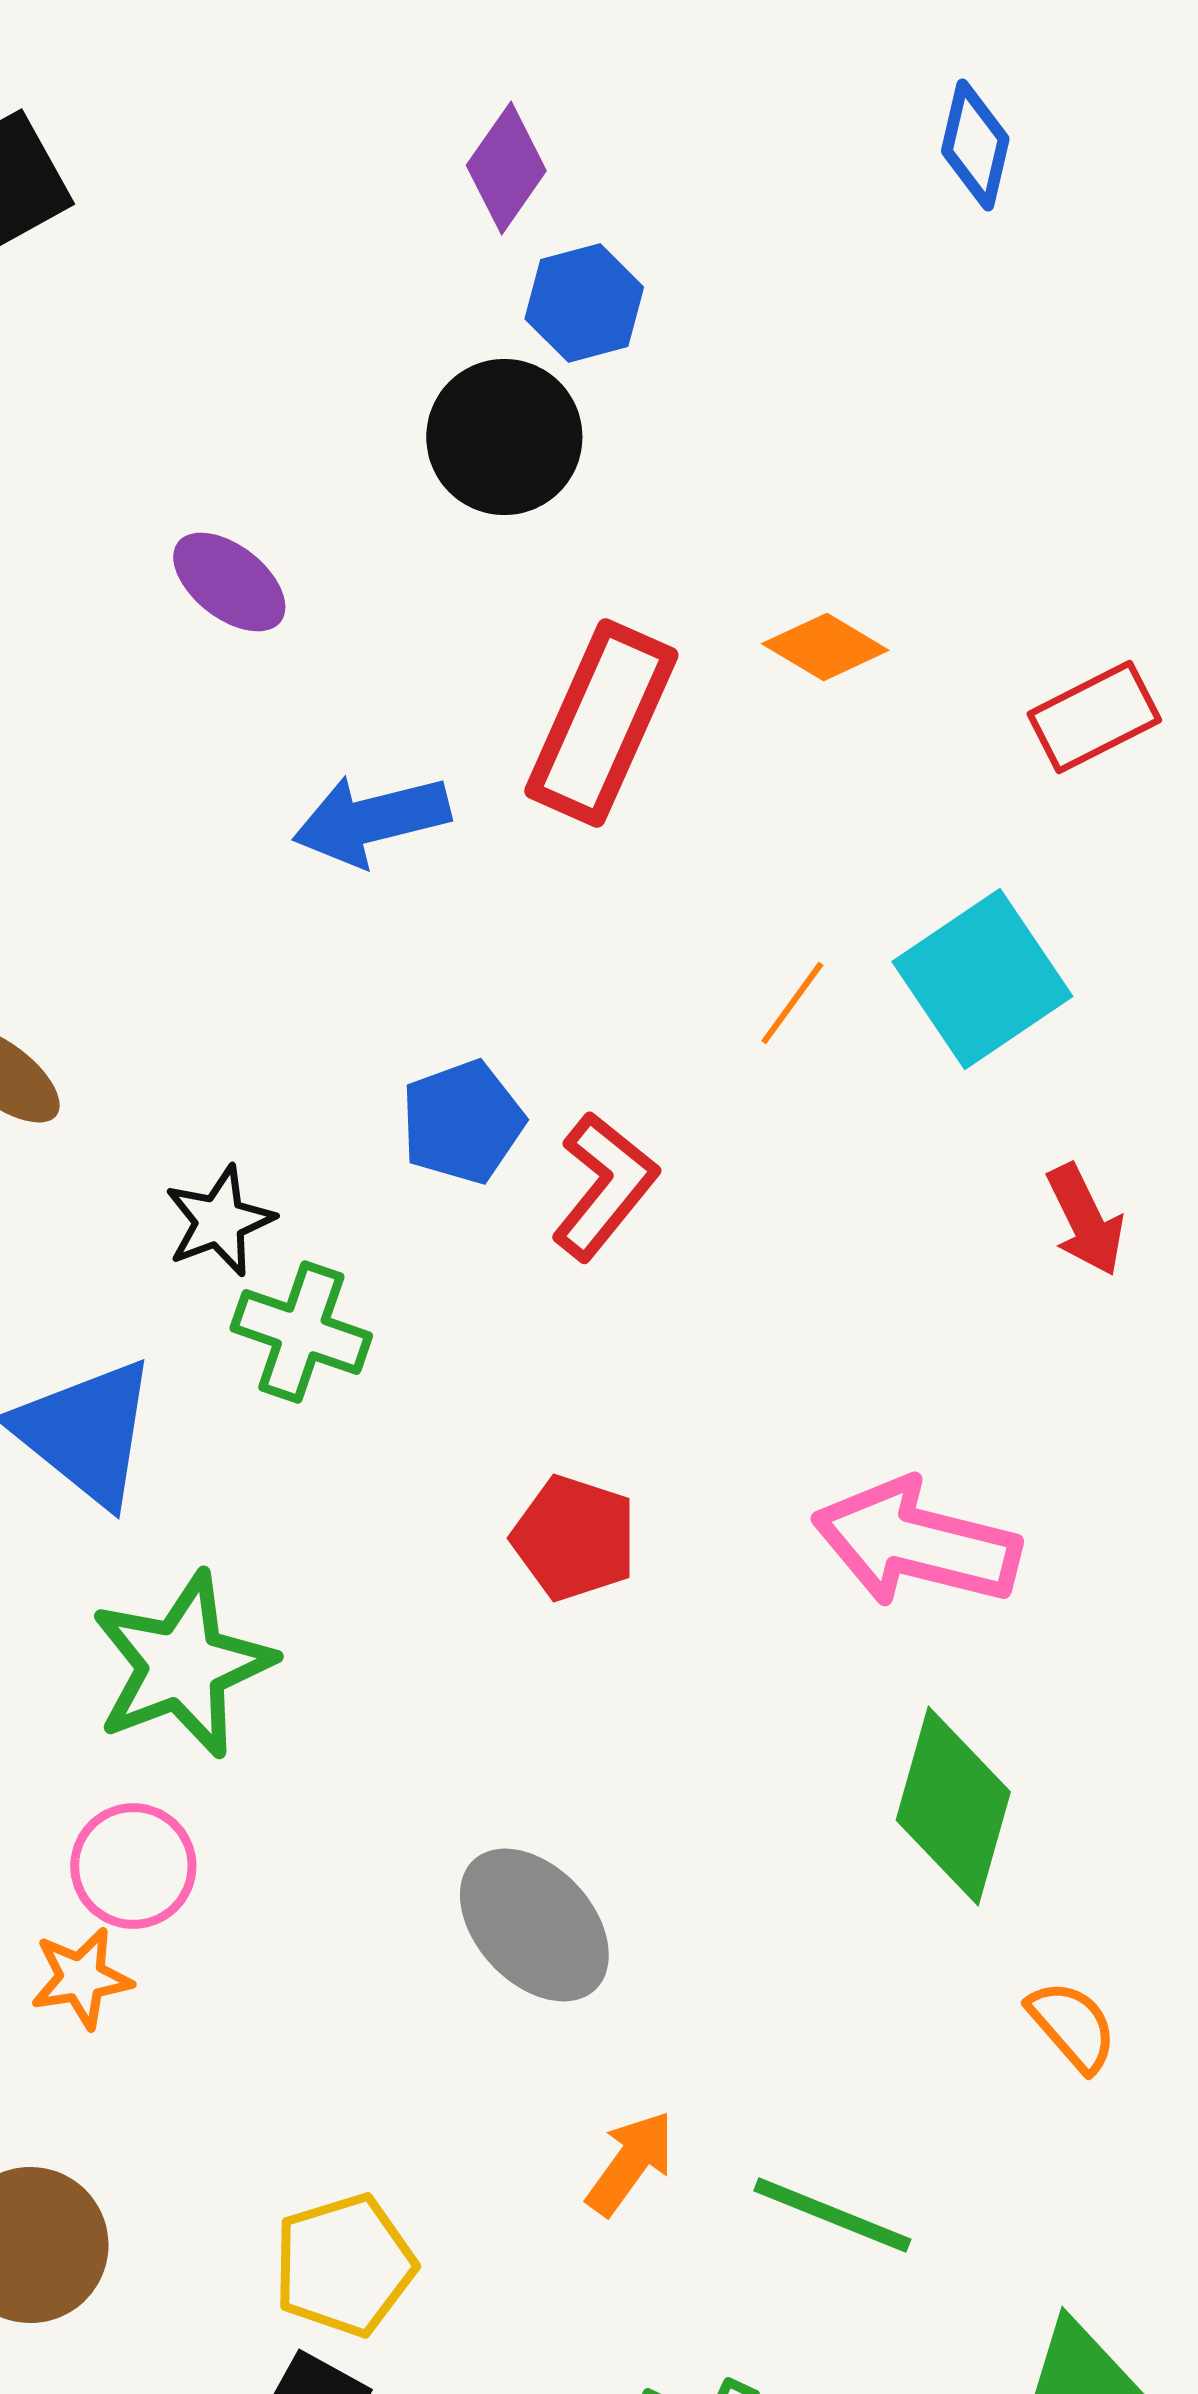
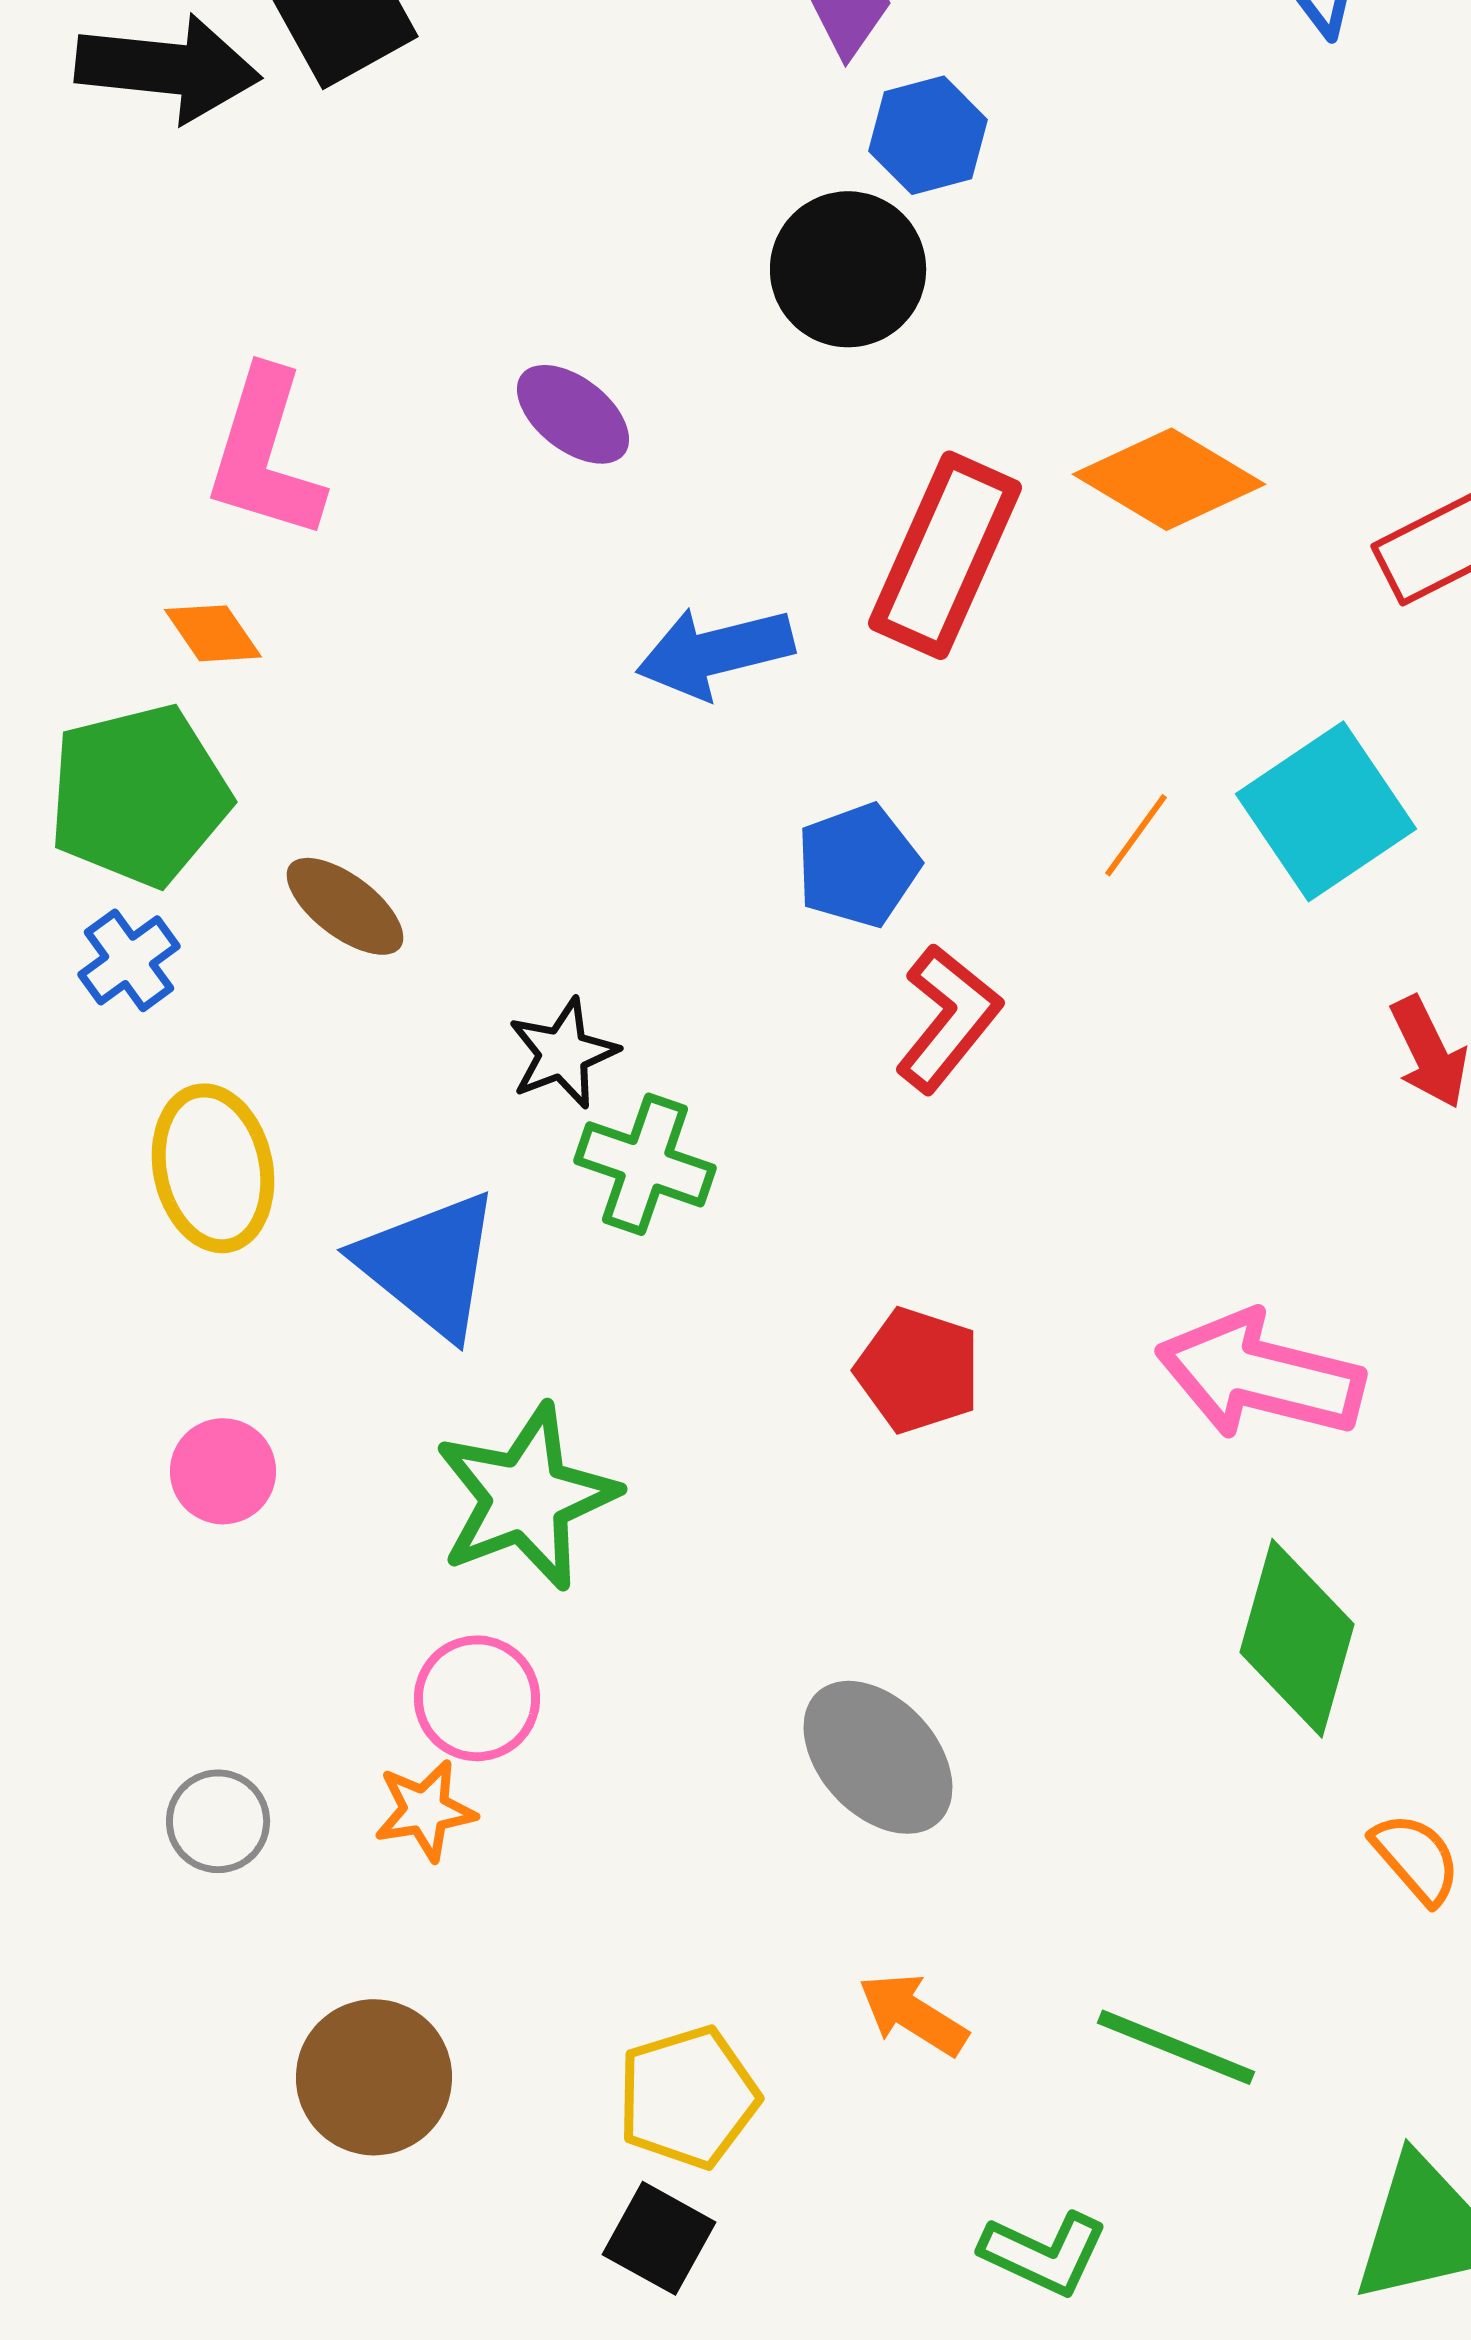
orange diamond: (825, 647) -> (1169, 479), size x1.5
blue pentagon: (462, 1122) -> (858, 865), moved
orange arrow: (630, 2163) -> (913, 2014), moved, turned -94

